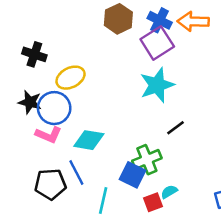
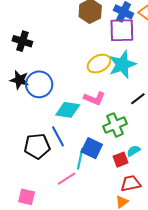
purple square: (157, 43) -> (122, 30), turned 32
yellow ellipse: (71, 78) -> (99, 64), moved
pink L-shape: (48, 135) -> (94, 98), moved
blue square: (132, 175) -> (92, 148), moved

